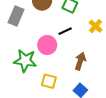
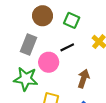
gray rectangle: (16, 16) -> (29, 44), moved

